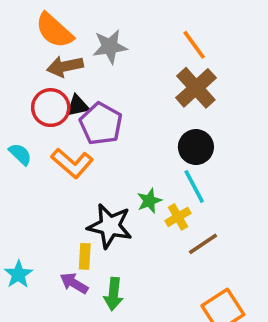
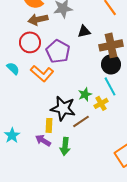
brown cross: (196, 88) -> (111, 45), moved, turned 30
black triangle: (78, 106) -> (84, 31), moved
brown line: (203, 244) -> (81, 121), moved

